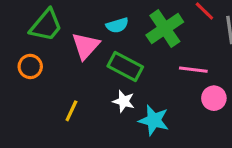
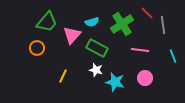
pink circle: (214, 98) -> (145, 78), moved

